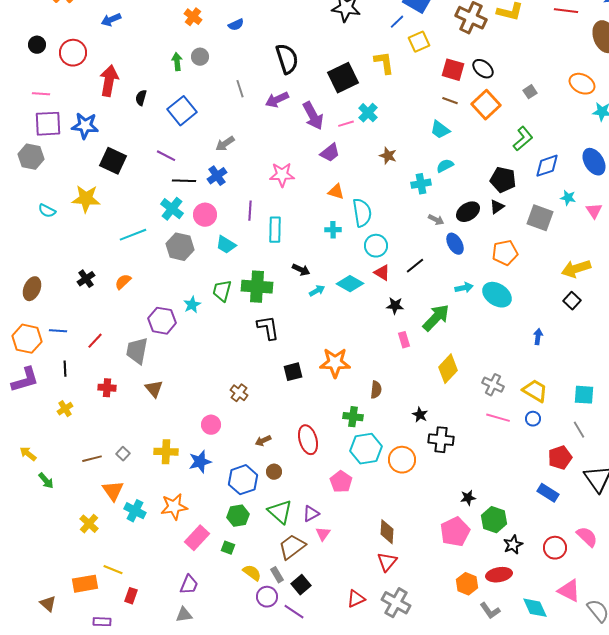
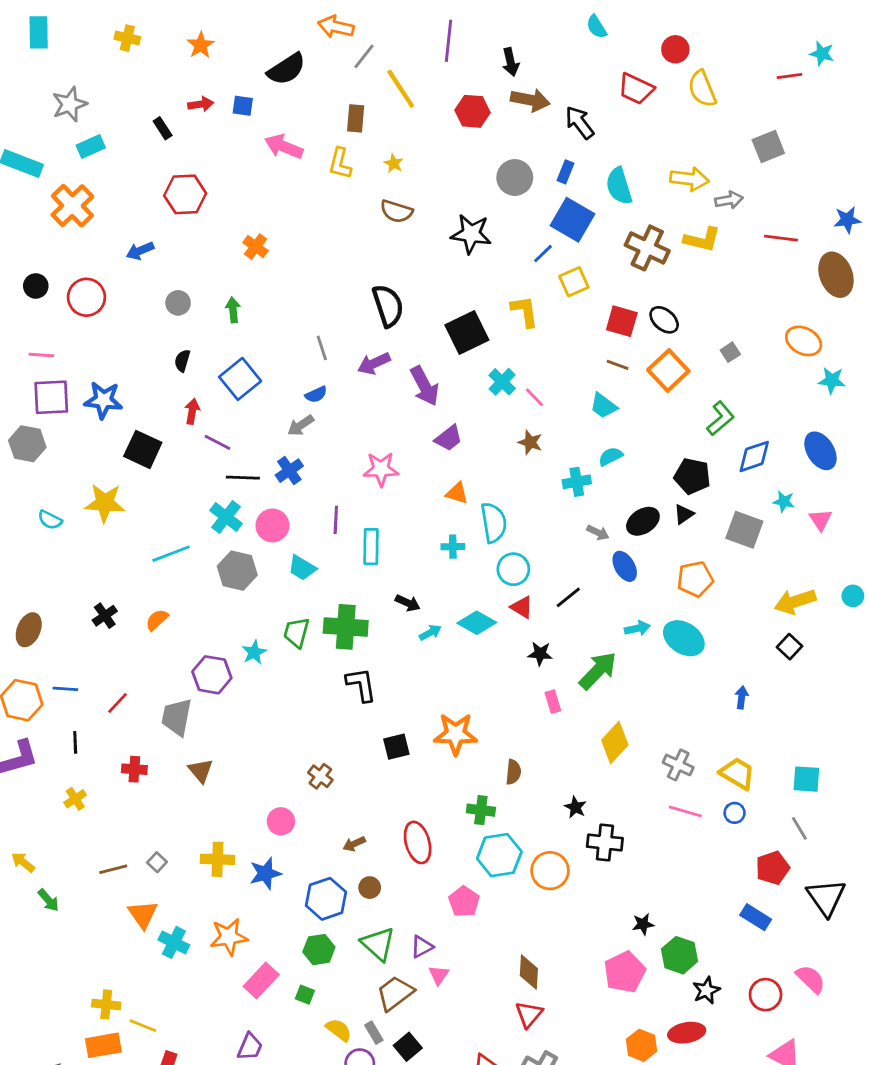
blue semicircle: (236, 25) -> (316, 394), moved
gray circle: (200, 57) -> (178, 303), moved
red arrow: (109, 81) -> (192, 411), moved, size x0.6
pink line: (346, 124) -> (534, 397), moved, turned 63
yellow cross: (89, 524) -> (106, 1004), moved, turned -36

